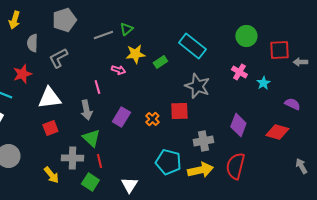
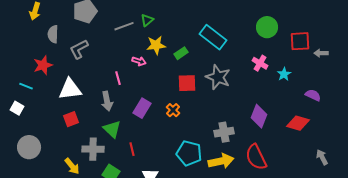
red square: (179, 111) -> (187, 83), moved
red line: (99, 161) -> (132, 149), moved
red semicircle: (235, 166) -> (256, 157), turned -40

